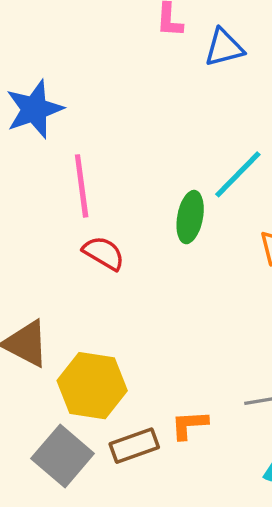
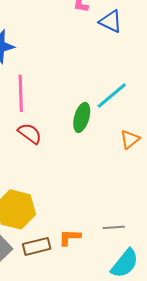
blue triangle: (224, 48) -> (111, 21), turned 35

